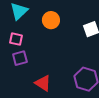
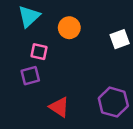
pink square: (16, 39) -> (39, 52), moved

